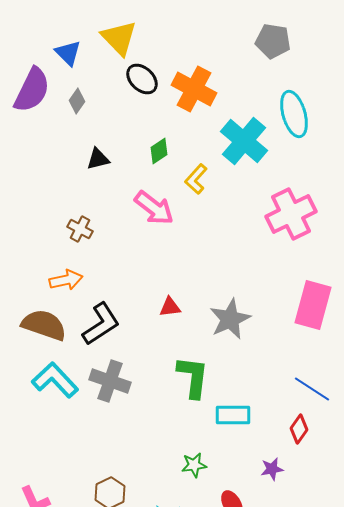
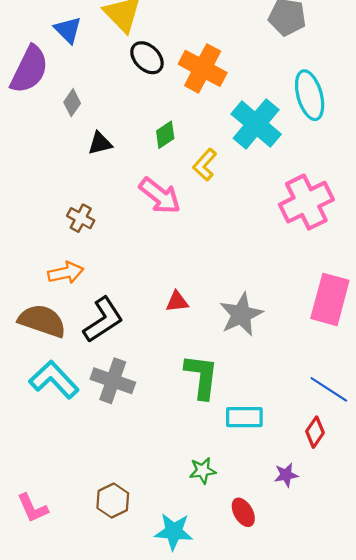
gray diamond: (77, 101) -> (72, 103), moved

